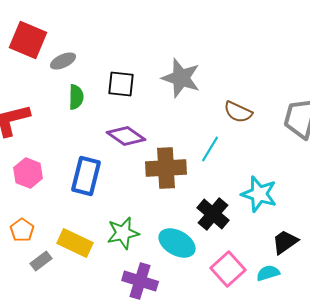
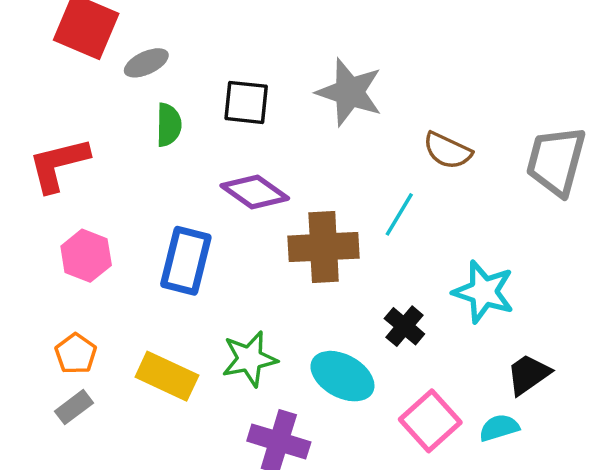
black cross: (213, 214) -> (404, 326), size x0.7
gray rectangle: (41, 261) -> (74, 407), moved

